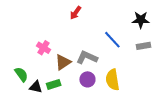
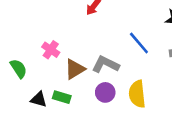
green semicircle: (21, 74) -> (19, 69), moved
green rectangle: (54, 84) -> (62, 97), turned 32

